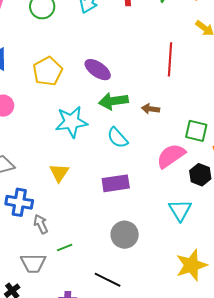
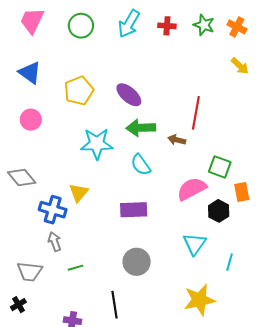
red line: (170, 59) -> (196, 113), moved
blue cross: (19, 202) -> (53, 210), moved
gray trapezoid: (33, 263) -> (30, 272), moved
black line: (108, 280) -> (114, 305), turned 48

